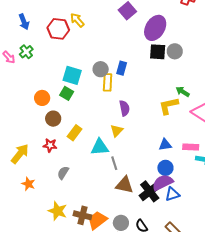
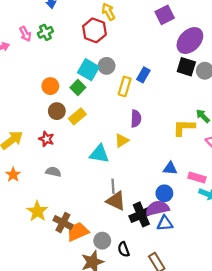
red hexagon: (58, 29) -> (94, 30), moved
gray circle: (101, 69) -> (107, 66), moved
yellow rectangle: (74, 133) -> (77, 116), moved
gray line: (114, 163) -> (113, 186), moved
gray semicircle: (63, 173) -> (53, 172), turned 56

